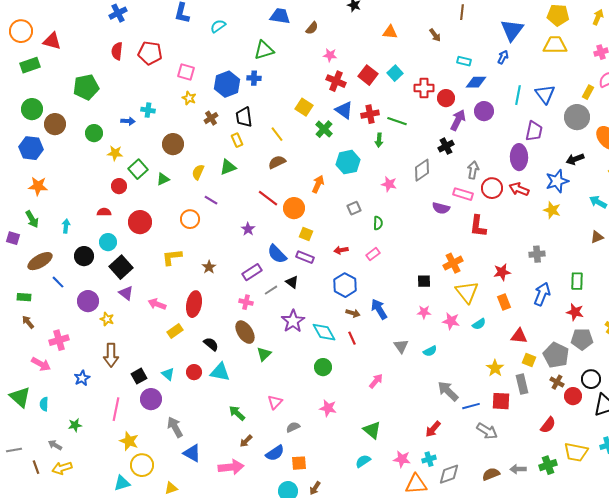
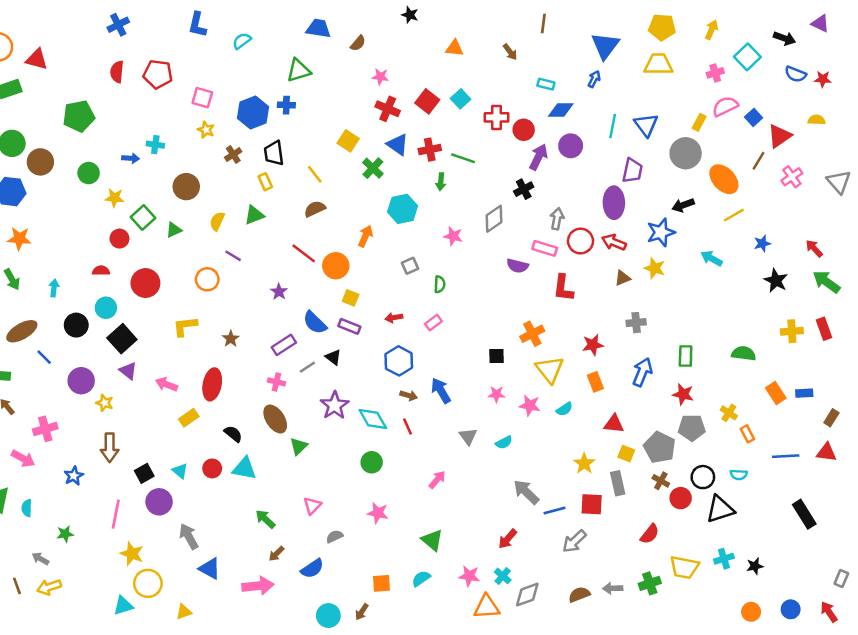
brown triangle: (597, 237) -> (623, 278), moved
gray arrow: (487, 431) -> (574, 541), turned 105
cyan cross: (429, 459) -> (503, 576), turned -32
orange square: (299, 463) -> (382, 583), moved

